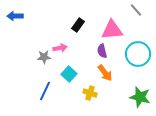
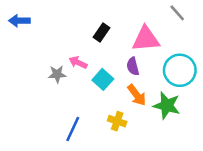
pink arrow: (60, 48) -> (78, 62), turned -144
cyan square: (69, 74) -> (103, 79), moved
blue line: (45, 91) -> (73, 129), moved
green star: (140, 97) -> (167, 106), moved

